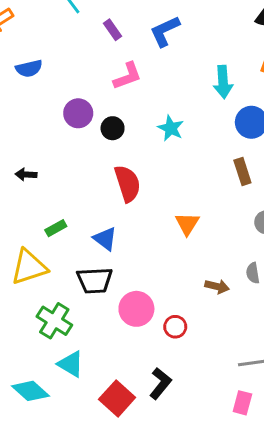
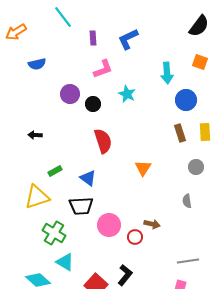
purple rectangle: (113, 30) -> (93, 38), turned 32
cyan star: (171, 128) -> (127, 94), moved
brown arrow: (217, 286) -> (152, 224), moved

